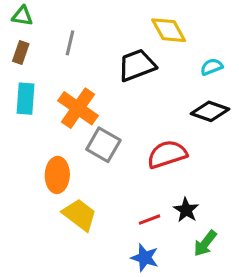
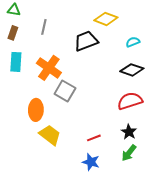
yellow diamond: (169, 30) -> (106, 19), turned -40
red semicircle: (167, 154) -> (130, 101), moved
black star: (186, 210) -> (129, 132), moved

